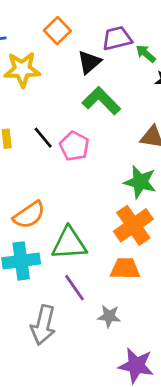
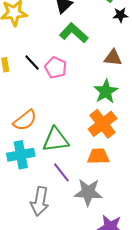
green star: (140, 182) -> (106, 91), turned 30
gray star: (109, 316) -> (88, 192), size x1.6

